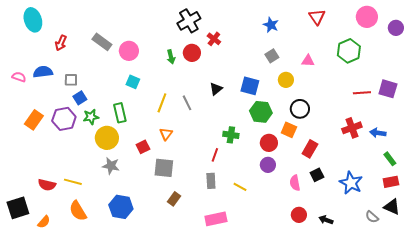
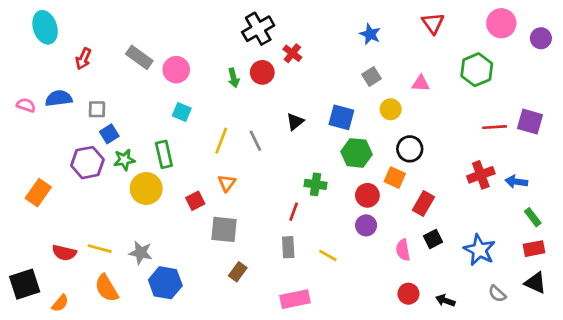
orange rectangle: (34, 120) -> (38, 193), moved
gray star: (111, 166) -> (141, 253), moved
gray semicircle: (372, 217) -> (497, 294), moved

